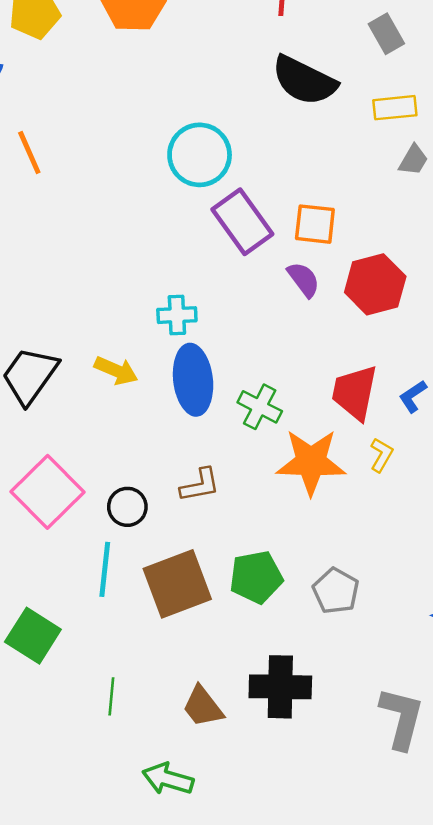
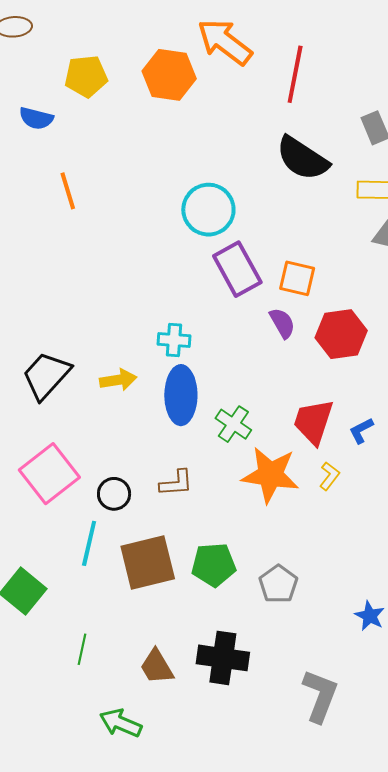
yellow arrow: (116, 371) -> (118, 380), turned -39

